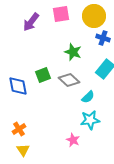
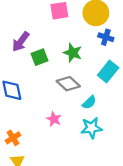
purple arrow: (31, 22) -> (21, 42), moved
green square: (43, 75) -> (40, 57), moved
pink star: (73, 140) -> (54, 119), moved

